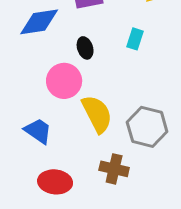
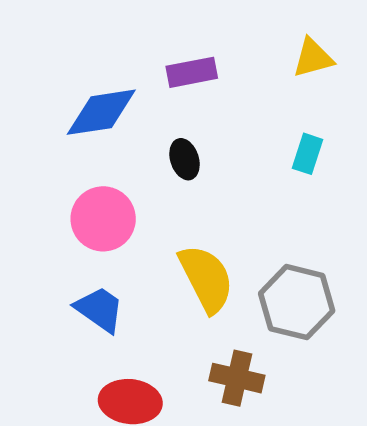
cyan rectangle: (135, 39) -> (308, 154), moved
pink circle: (64, 81) -> (103, 219), moved

